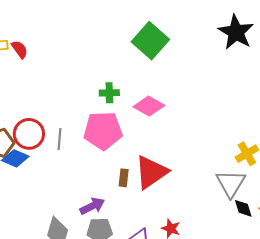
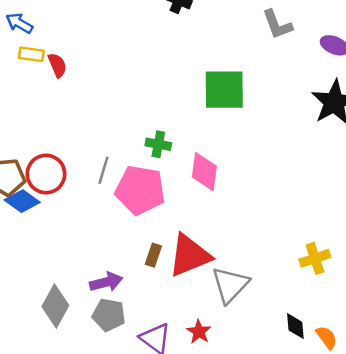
green square: (150, 41) -> (224, 90), turned 36
pink diamond: (149, 106) -> (204, 172), turned 56
gray line: (60, 139) -> (103, 170), moved
gray triangle: (231, 183) -> (230, 285), moved

